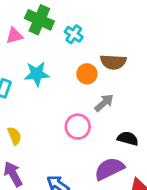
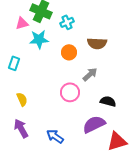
cyan cross: (74, 34) -> (67, 22), turned 32
cyan star: (37, 74) -> (39, 39), moved
orange circle: (87, 74) -> (69, 52), moved

